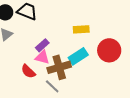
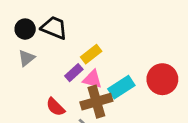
yellow rectangle: (81, 29) -> (91, 54), moved, turned -35
pink triangle: (42, 57) -> (92, 79), moved

